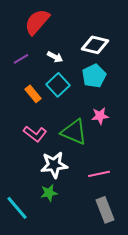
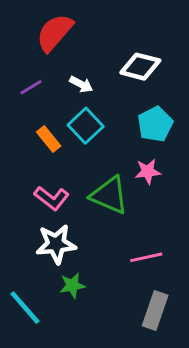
cyan pentagon: (94, 76) -> (155, 124), moved
white star: (54, 165) -> (56, 244), moved
gray rectangle: (105, 210) -> (155, 311), turned 40

